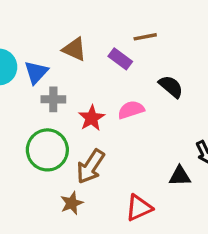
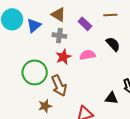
brown line: (145, 37) -> (110, 15), moved
gray cross: (53, 99) -> (59, 36), moved
brown arrow: (90, 167) -> (59, 86), turned -65

